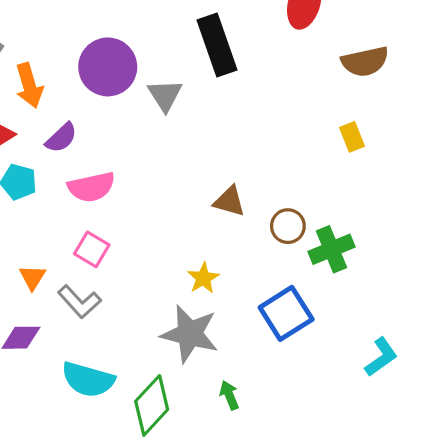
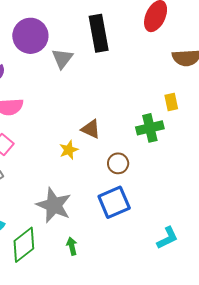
brown circle: (288, 226) -> (118, 163), moved
green cross: (332, 249) -> (150, 128), moved
yellow star: (203, 278) -> (69, 150), moved

